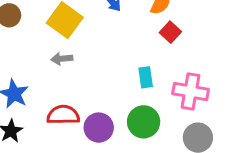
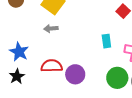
green circle: (144, 122) -> (117, 78), moved

